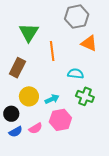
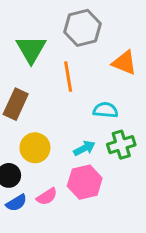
gray hexagon: (77, 17) -> (82, 28), moved
green cross: (85, 96) -> (121, 145), turned -36
cyan arrow: (52, 99) -> (84, 148), moved

